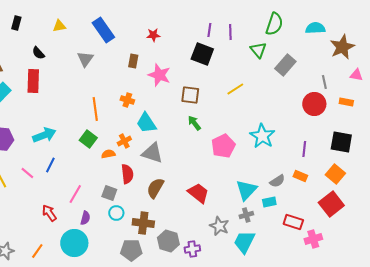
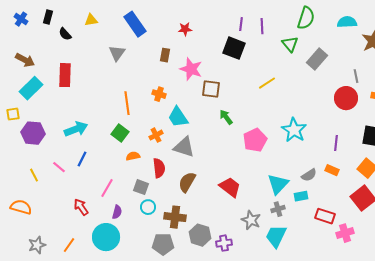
black semicircle: (38, 53) -> (65, 34), moved
brown square: (190, 95) -> (211, 89), moved
orange semicircle: (108, 154) -> (133, 156), moved

